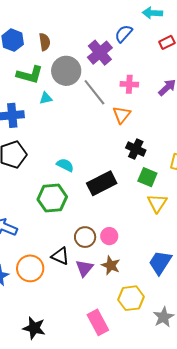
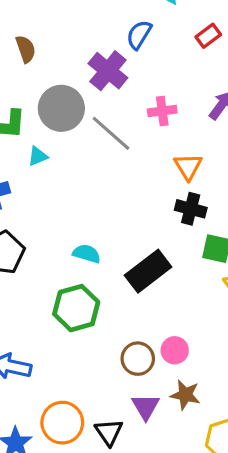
brown semicircle: (45, 42) -> (26, 49), moved
orange triangle: (122, 115) -> (188, 167), moved
black triangle: (60, 256) -> (109, 432), moved, turned 42

